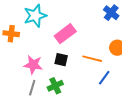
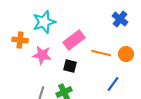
orange line: (92, 59) -> (101, 53), moved
pink star: (33, 65) -> (42, 55), moved

